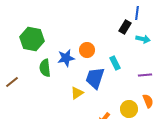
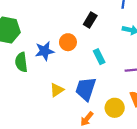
black rectangle: (125, 27) -> (90, 20), moved
blue trapezoid: (95, 78) -> (86, 89), moved

